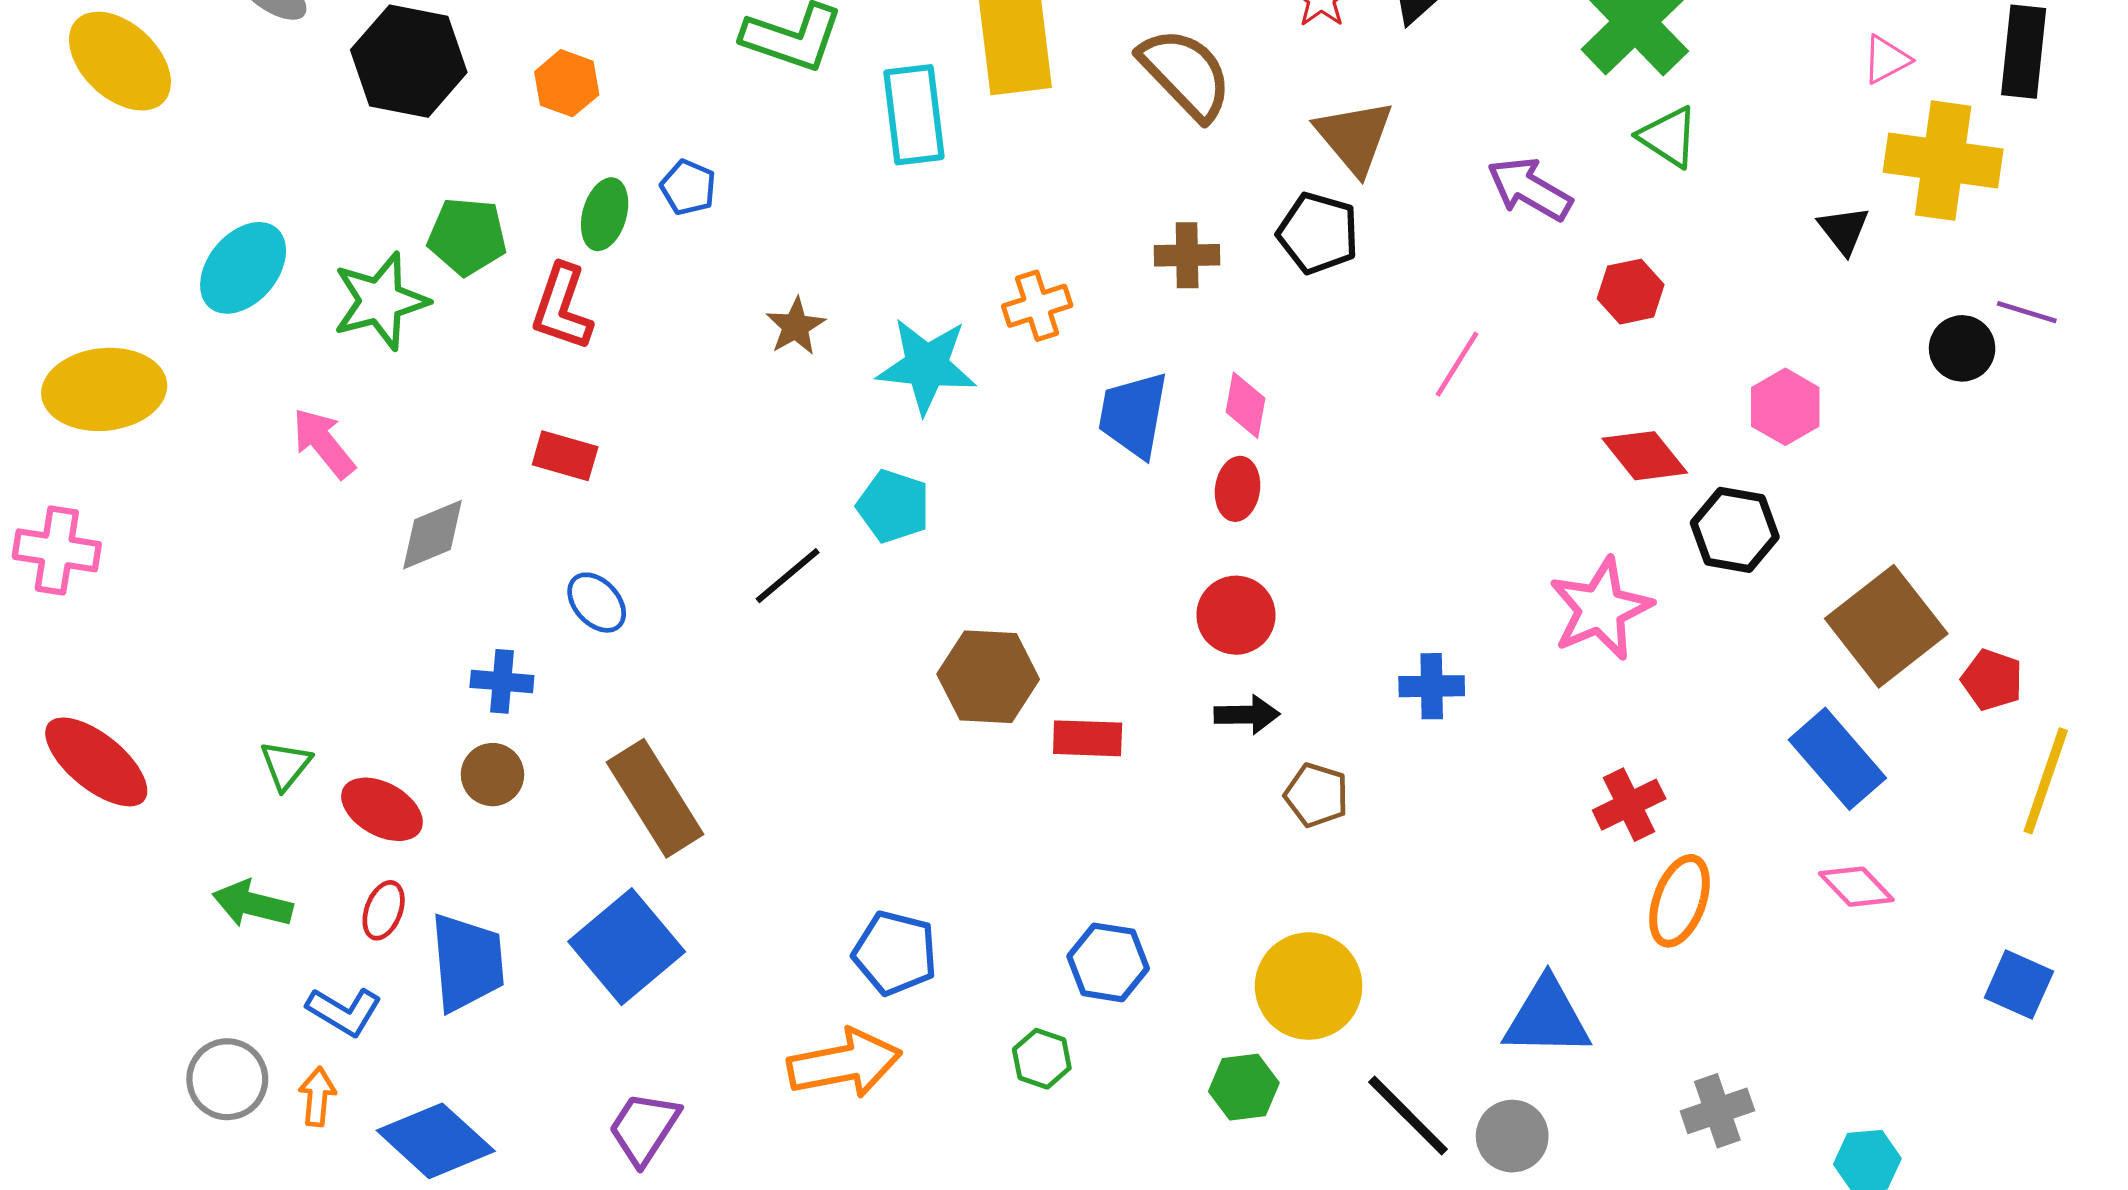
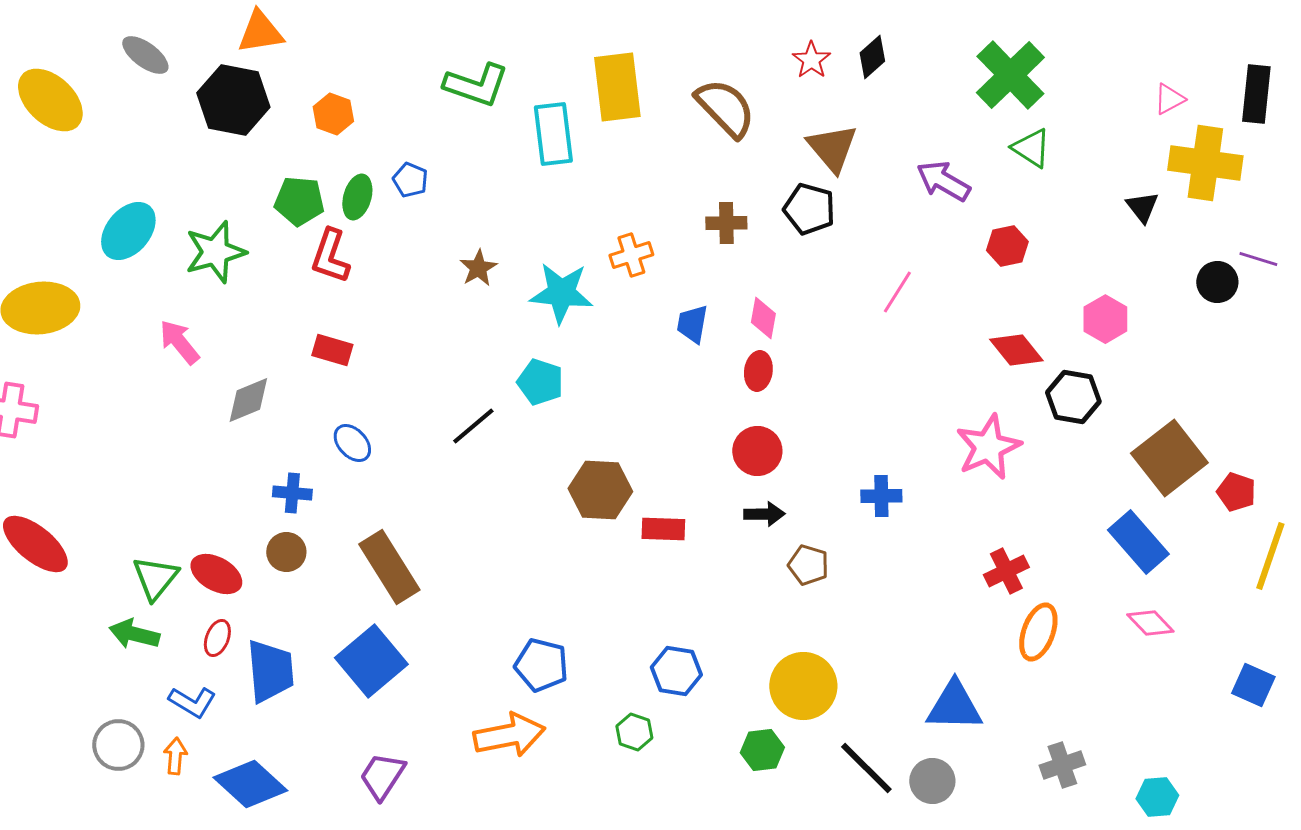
green pentagon: (467, 236) -> (299, 201), moved
blue trapezoid: (1133, 415) -> (692, 324), size x0.7
green triangle: (286, 765) -> (155, 578), moved, size x1.4

